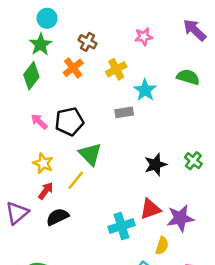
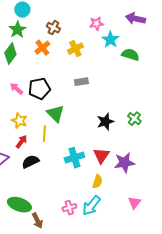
purple arrow: (195, 30) -> (135, 19), turned -30
cyan star: (145, 90) -> (110, 40), moved
yellow line: (76, 180) -> (44, 134), turned -35
red triangle: (150, 209) -> (101, 156), turned -36
cyan cross: (121, 226) -> (74, 158), moved
yellow semicircle: (162, 246) -> (97, 182), moved

